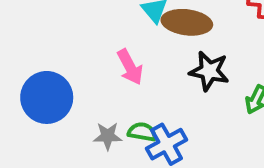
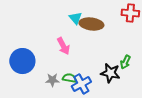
black star: (209, 71) -> (110, 73), moved

